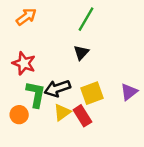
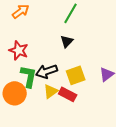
orange circle: (19, 115) -> (15, 93), size x1.5
red rectangle: (82, 116) -> (68, 94), turned -30

